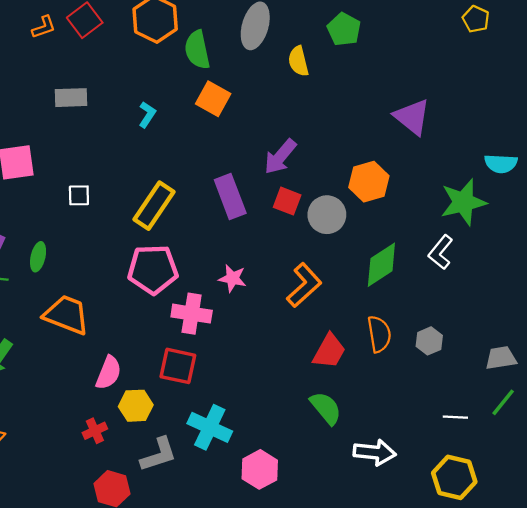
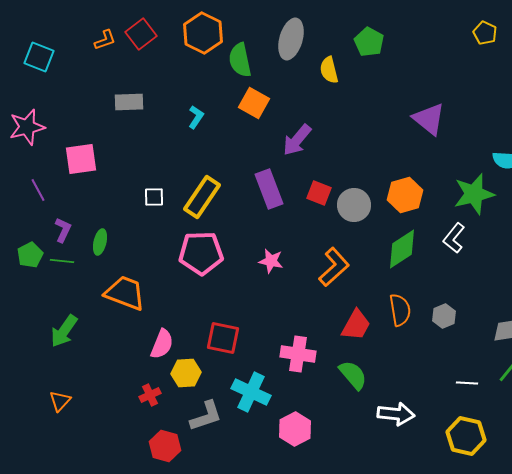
purple arrow: (280, 157) -> (297, 140), moved
orange hexagon: (369, 182) -> (405, 195), moved
white square: (79, 195) -> (154, 197), moved
pink cross: (192, 314) -> (298, 354), moved

